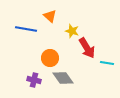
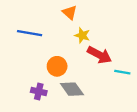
orange triangle: (50, 16) -> (70, 12), moved
red arrow: (87, 48) -> (99, 55), turned -30

